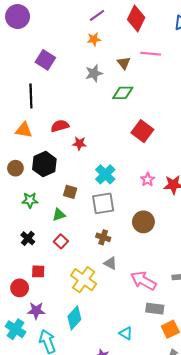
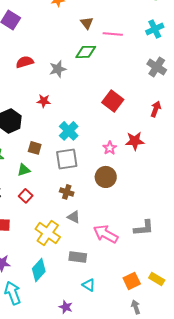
pink line: (151, 54) -> (113, 34), moved
gray star: (94, 73) -> (58, 69), moved
red semicircle: (60, 126) -> (25, 62), moved
red square: (142, 131) -> (113, 101), moved
pink star: (148, 180) -> (110, 148), moved
gray rectangle: (155, 309) -> (78, 257), moved

